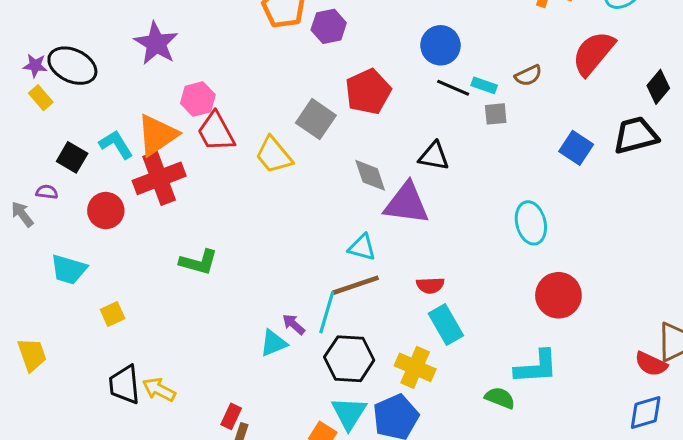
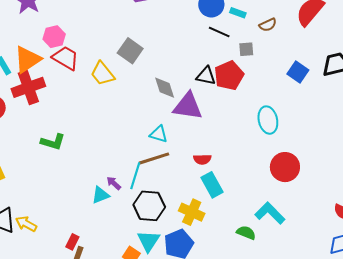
cyan rectangle: (484, 85) -> (238, 13), moved
red pentagon: (368, 92) -> (229, 75), moved
red trapezoid: (216, 132) -> (65, 58), turned 148
cyan L-shape: (536, 367) -> (270, 213), turned -132

